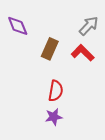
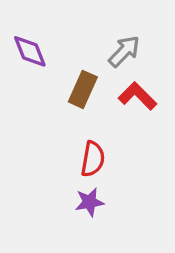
gray arrow: (89, 26) -> (124, 51), moved

